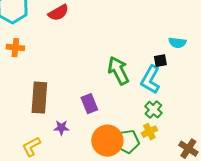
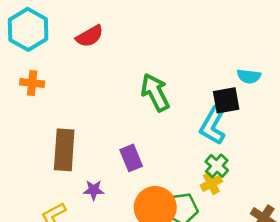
black square: (160, 61) -> (226, 100), size x1.5
green arrow: (118, 71) -> (155, 92), moved
yellow cross: (149, 132) -> (211, 183), moved

